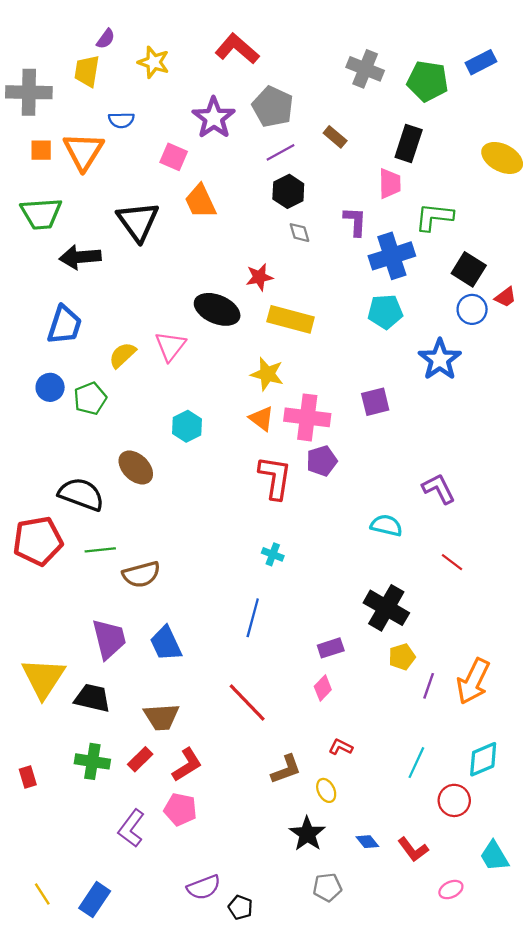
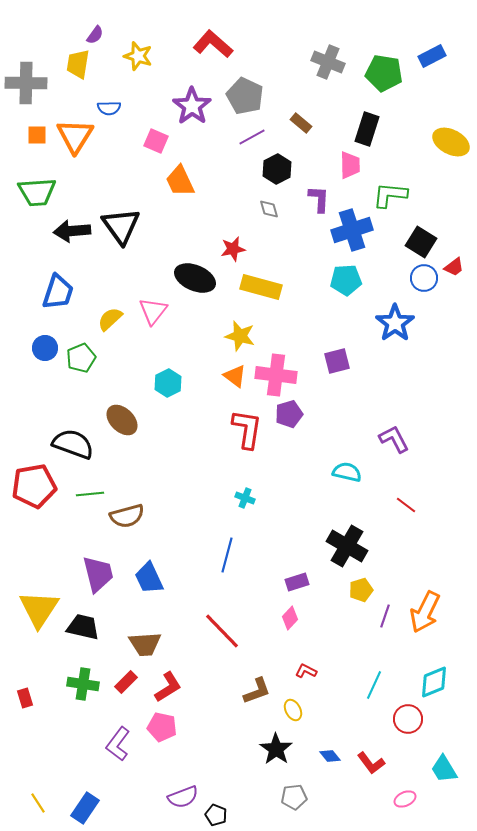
black hexagon: (288, 191) -> (277, 169), moved
black triangle: (138, 221) -> (121, 226), moved

